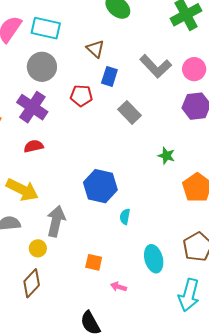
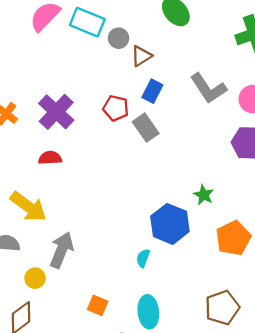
brown triangle: (95, 49) -> (141, 56), turned 36
gray circle: (42, 67) -> (119, 38), moved, size x0.6
gray rectangle: (129, 112) -> (146, 128), moved
blue hexagon: (100, 186) -> (170, 224), moved
cyan ellipse: (154, 259) -> (148, 312), moved

